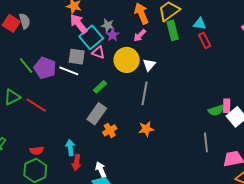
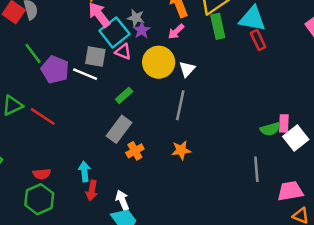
cyan triangle: (200, 24) -> (252, 19), size x1.6
green line: (26, 66) -> (33, 53), moved

